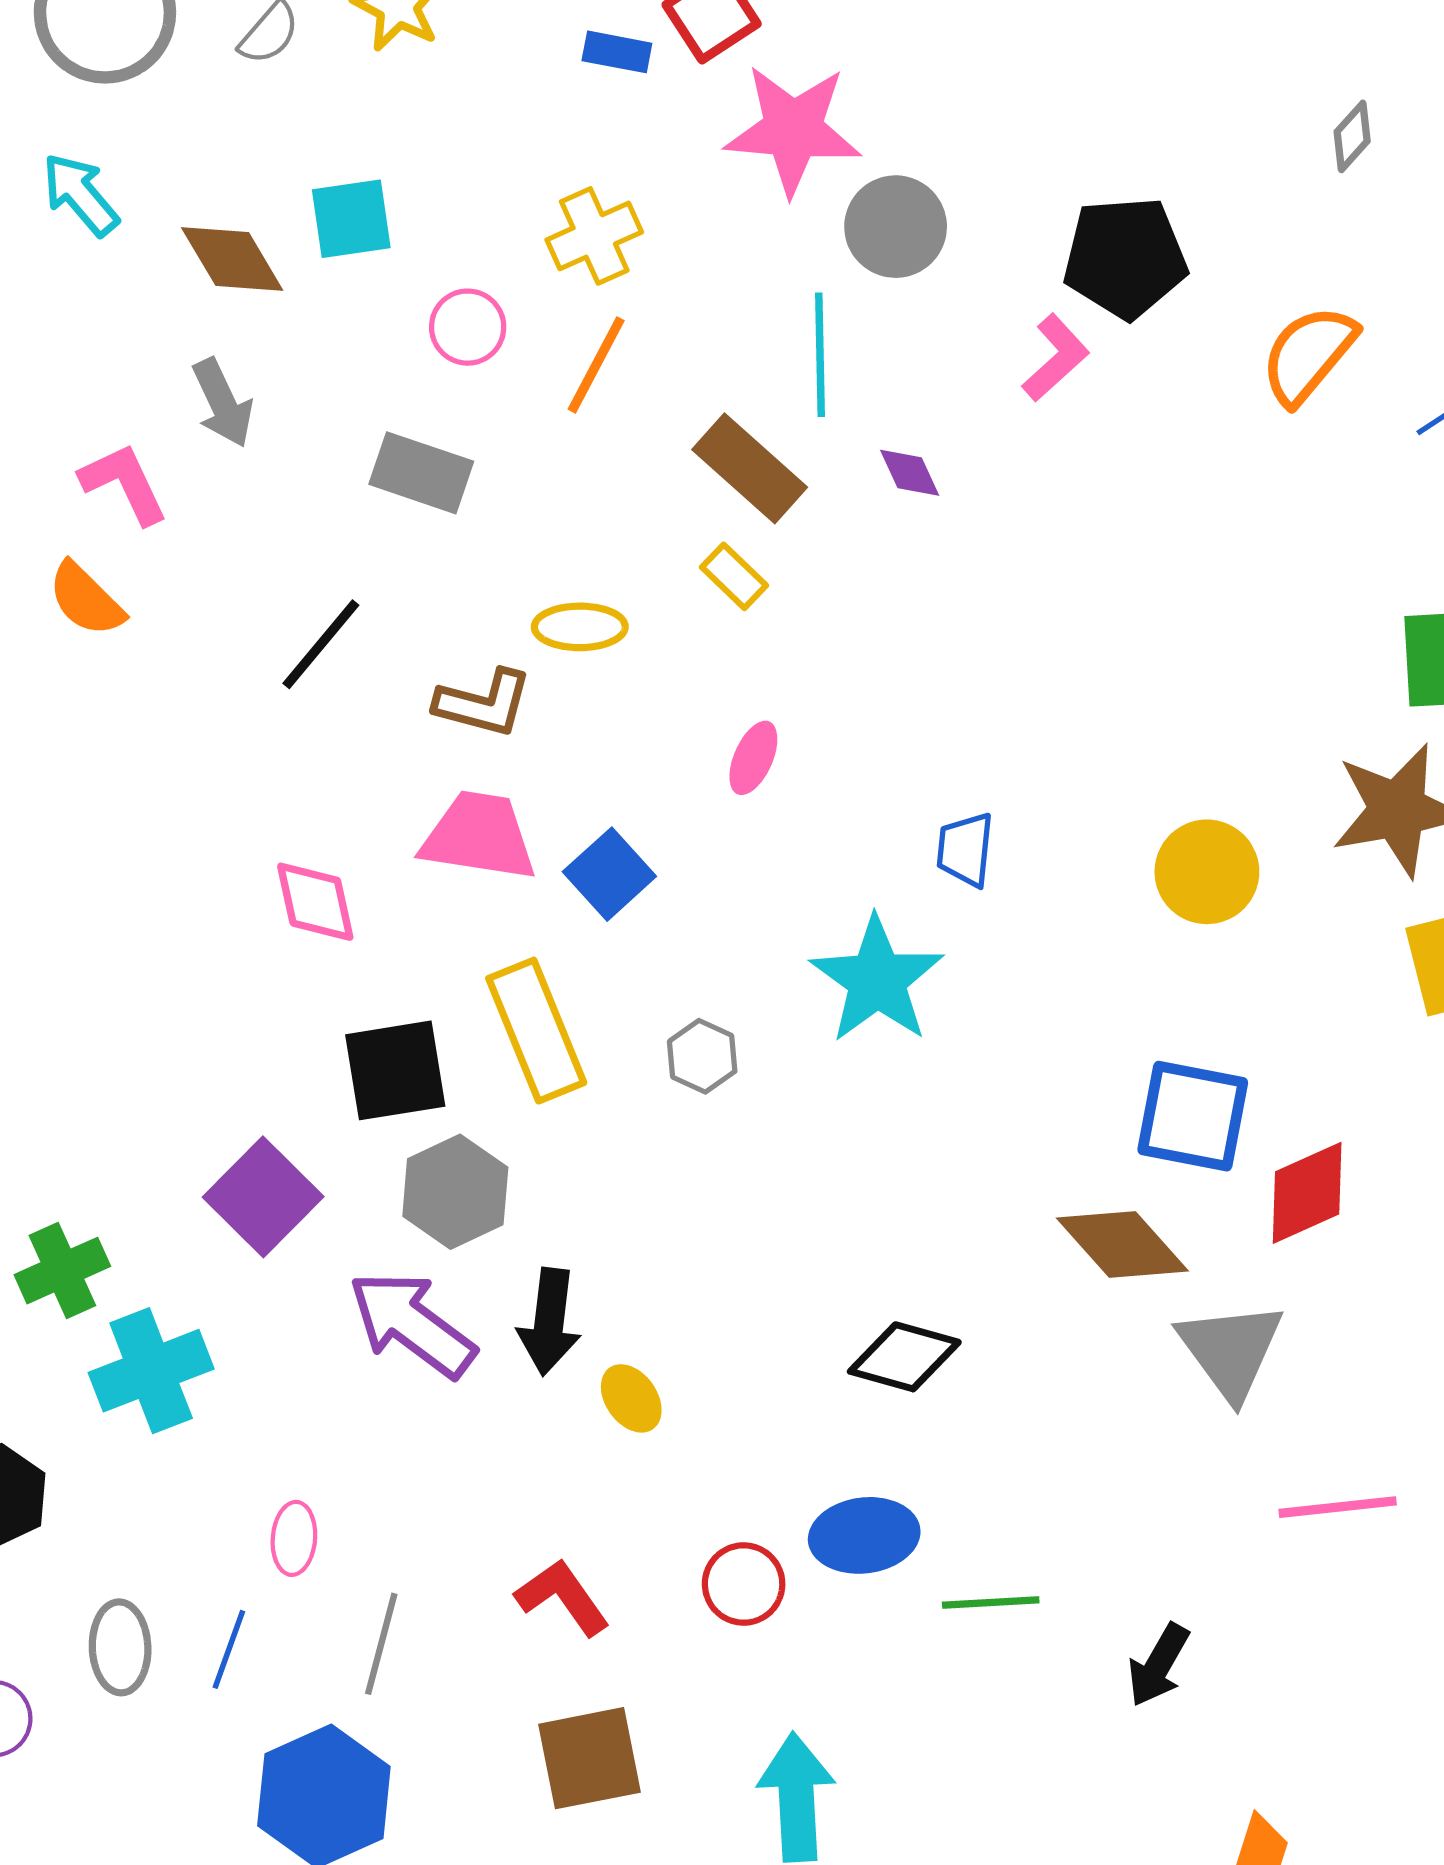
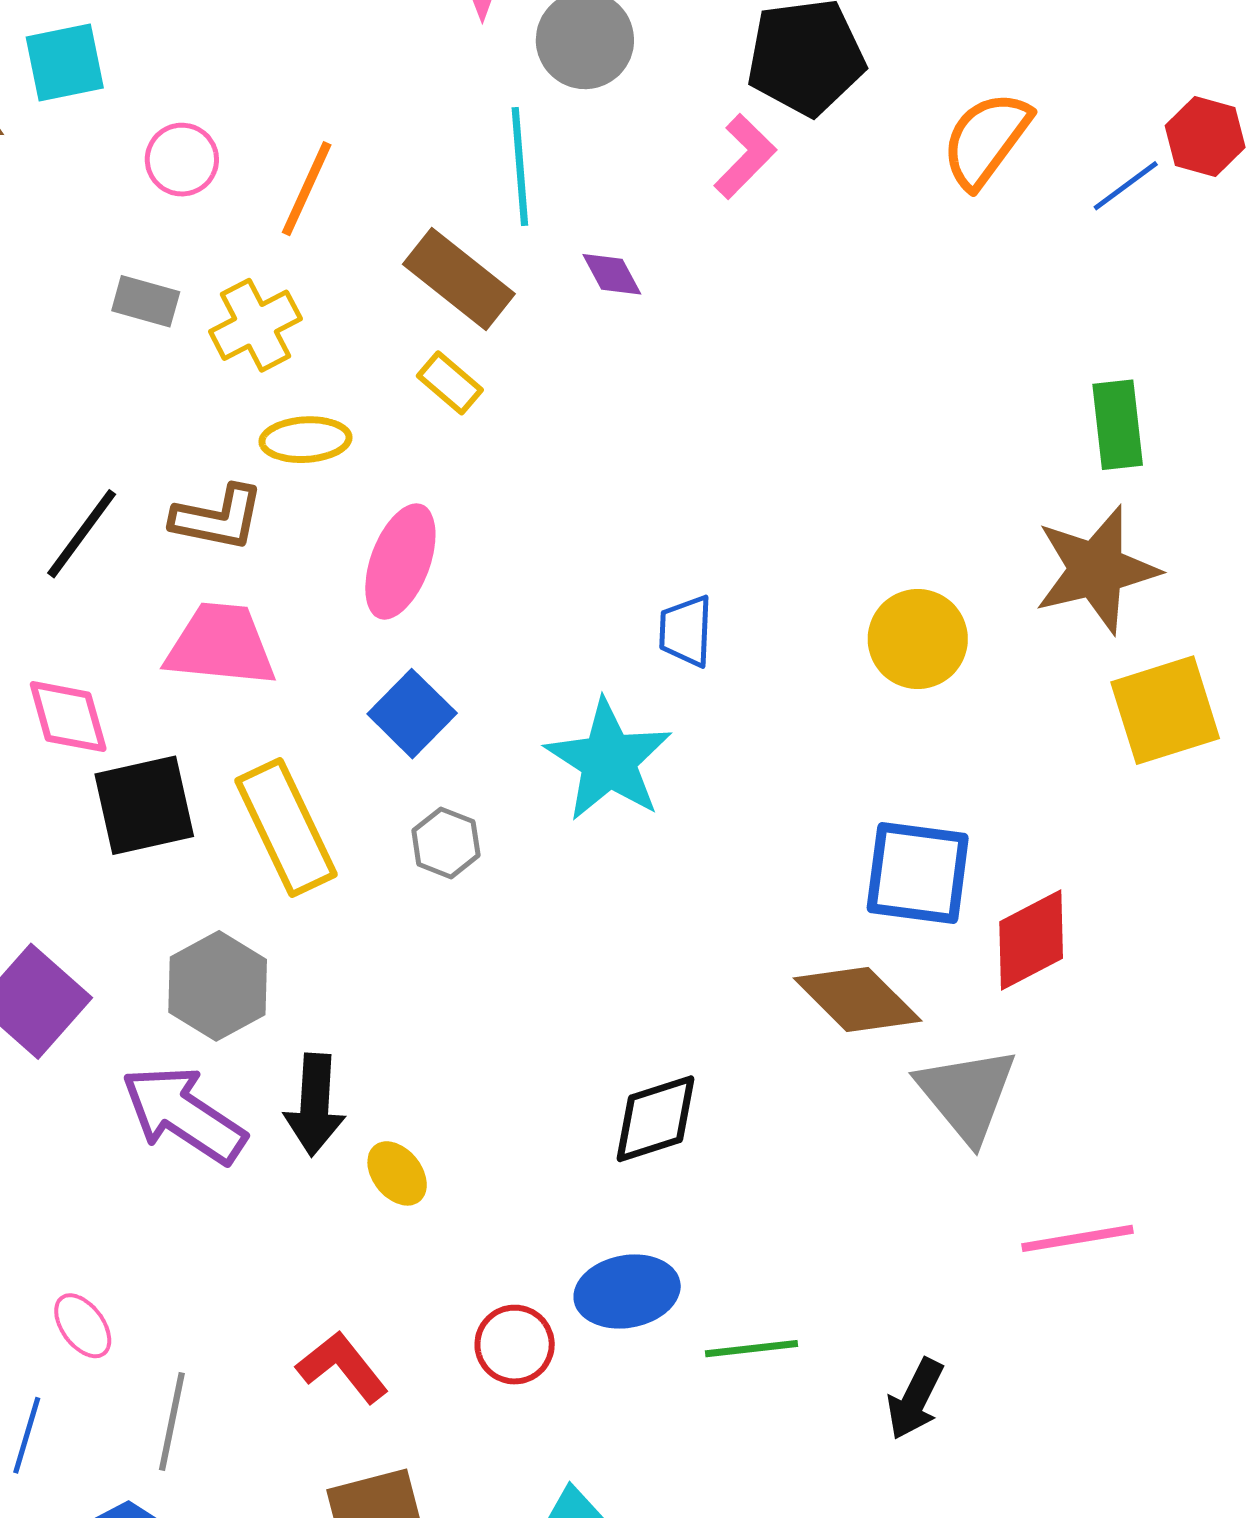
yellow cross: (594, 236) -> (255, 325), moved
gray rectangle: (421, 473) -> (146, 301), size x0.7
black line: (321, 644) -> (82, 534), moved
pink ellipse: (753, 758) -> (400, 561), moved, size x1.6
blue square: (609, 874) -> (412, 714), moved
black square: (395, 1070) -> (144, 805), moved
black diamond: (904, 1357) -> (656, 1119), turned -30
pink ellipse: (294, 1538) -> (83, 1326), turned -38

